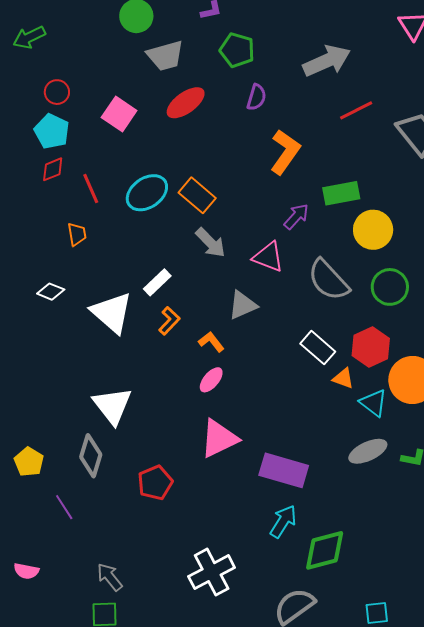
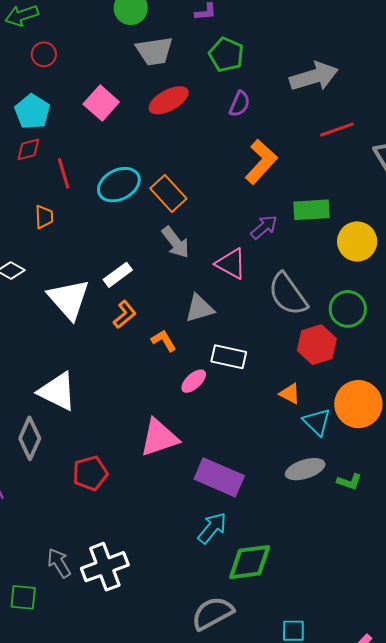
red circle: (57, 92) -> (44, 54), moved
yellow circle: (373, 230) -> (357, 241), moved
red hexagon: (371, 347) -> (317, 345), moved
white rectangle: (318, 348) -> (229, 357), moved, turned -36
pink ellipse: (211, 380) -> (194, 381), moved
white triangle: (112, 406) -> (57, 391), turned -33
white cross: (212, 572) -> (105, 567), moved
gray arrow: (110, 577) -> (59, 563), moved

